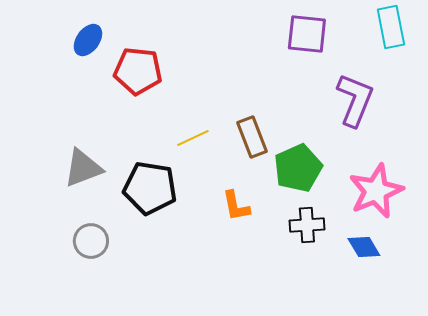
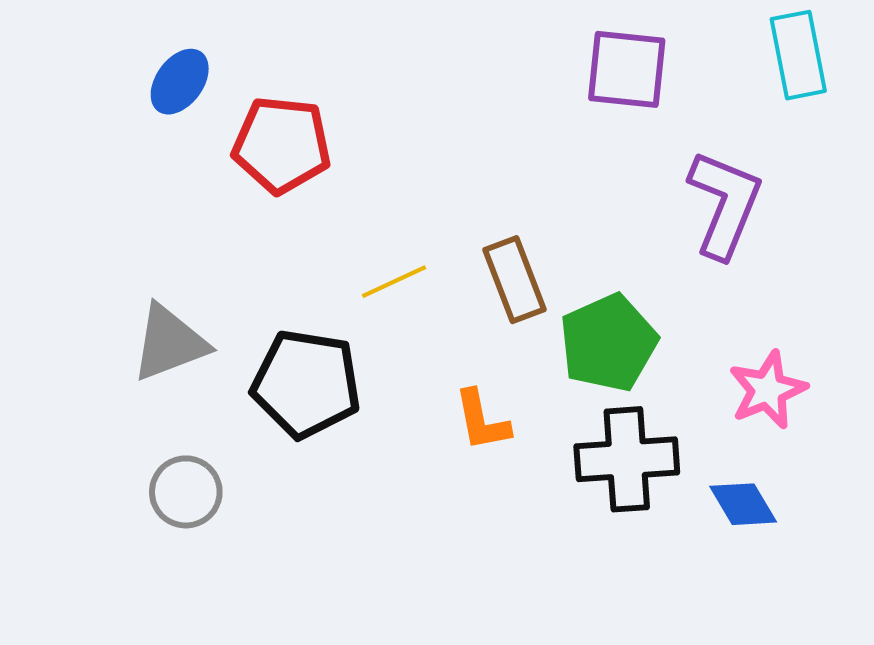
pink star: (376, 191) -> (768, 390), size x0.7
black cross: (307, 225) -> (627, 459), size x1.4

